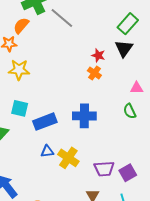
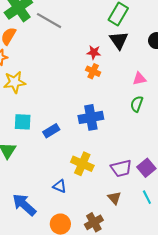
green semicircle: (130, 111) -> (137, 104), turned 56
blue rectangle: (45, 122) -> (51, 131), size x0.7
blue triangle: (47, 151) -> (60, 186), moved, turned 40

